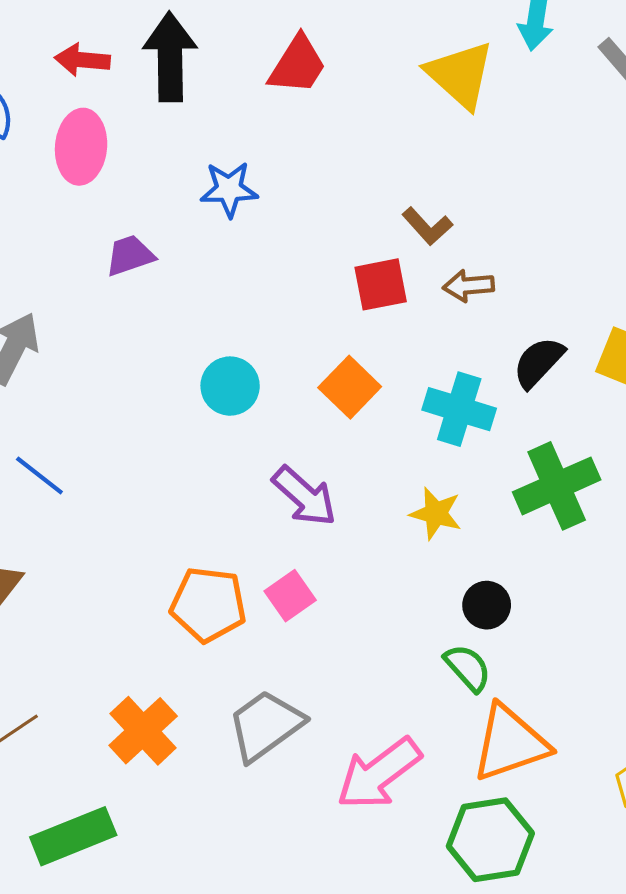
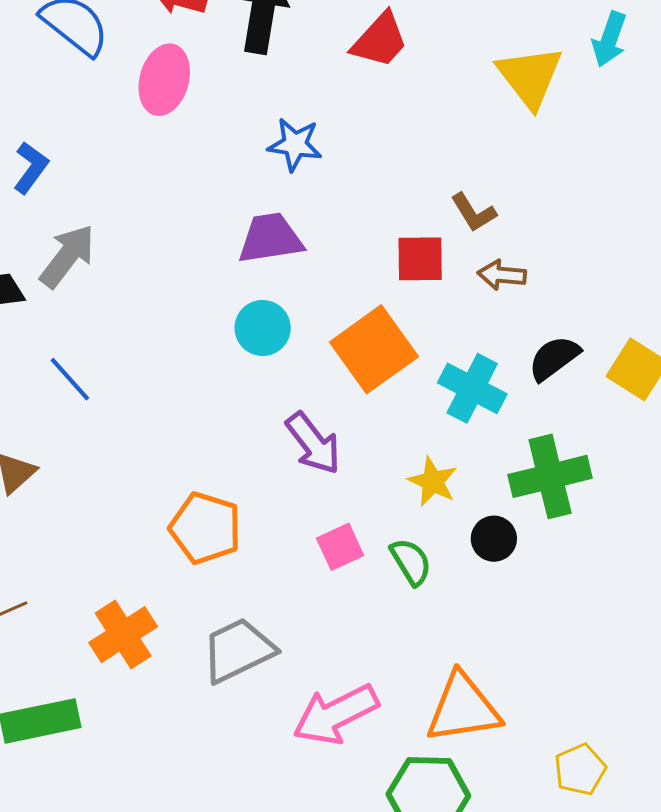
purple trapezoid: (130, 255) -> (270, 238), moved, size x1.4
orange square: (350, 387) -> (374, 349), size x1.5
pink square: (290, 596) -> (340, 547), moved
black circle: (487, 605) -> (494, 539), moved
green semicircle: (468, 668) -> (411, 562), moved

